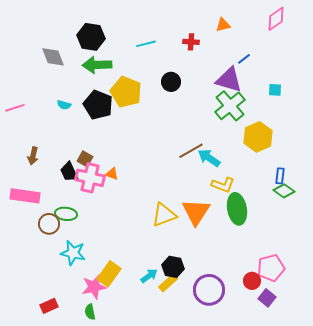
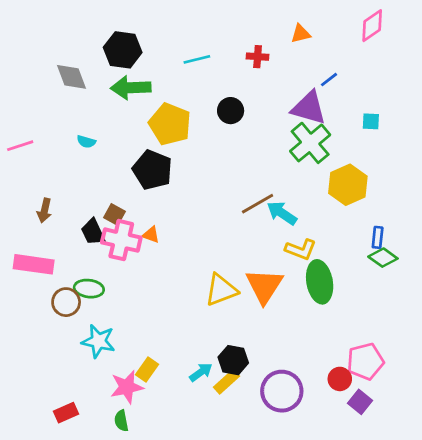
black pentagon: (98, 105) -> (152, 170), moved
yellow rectangle: (109, 274) -> (147, 369), size x0.7

